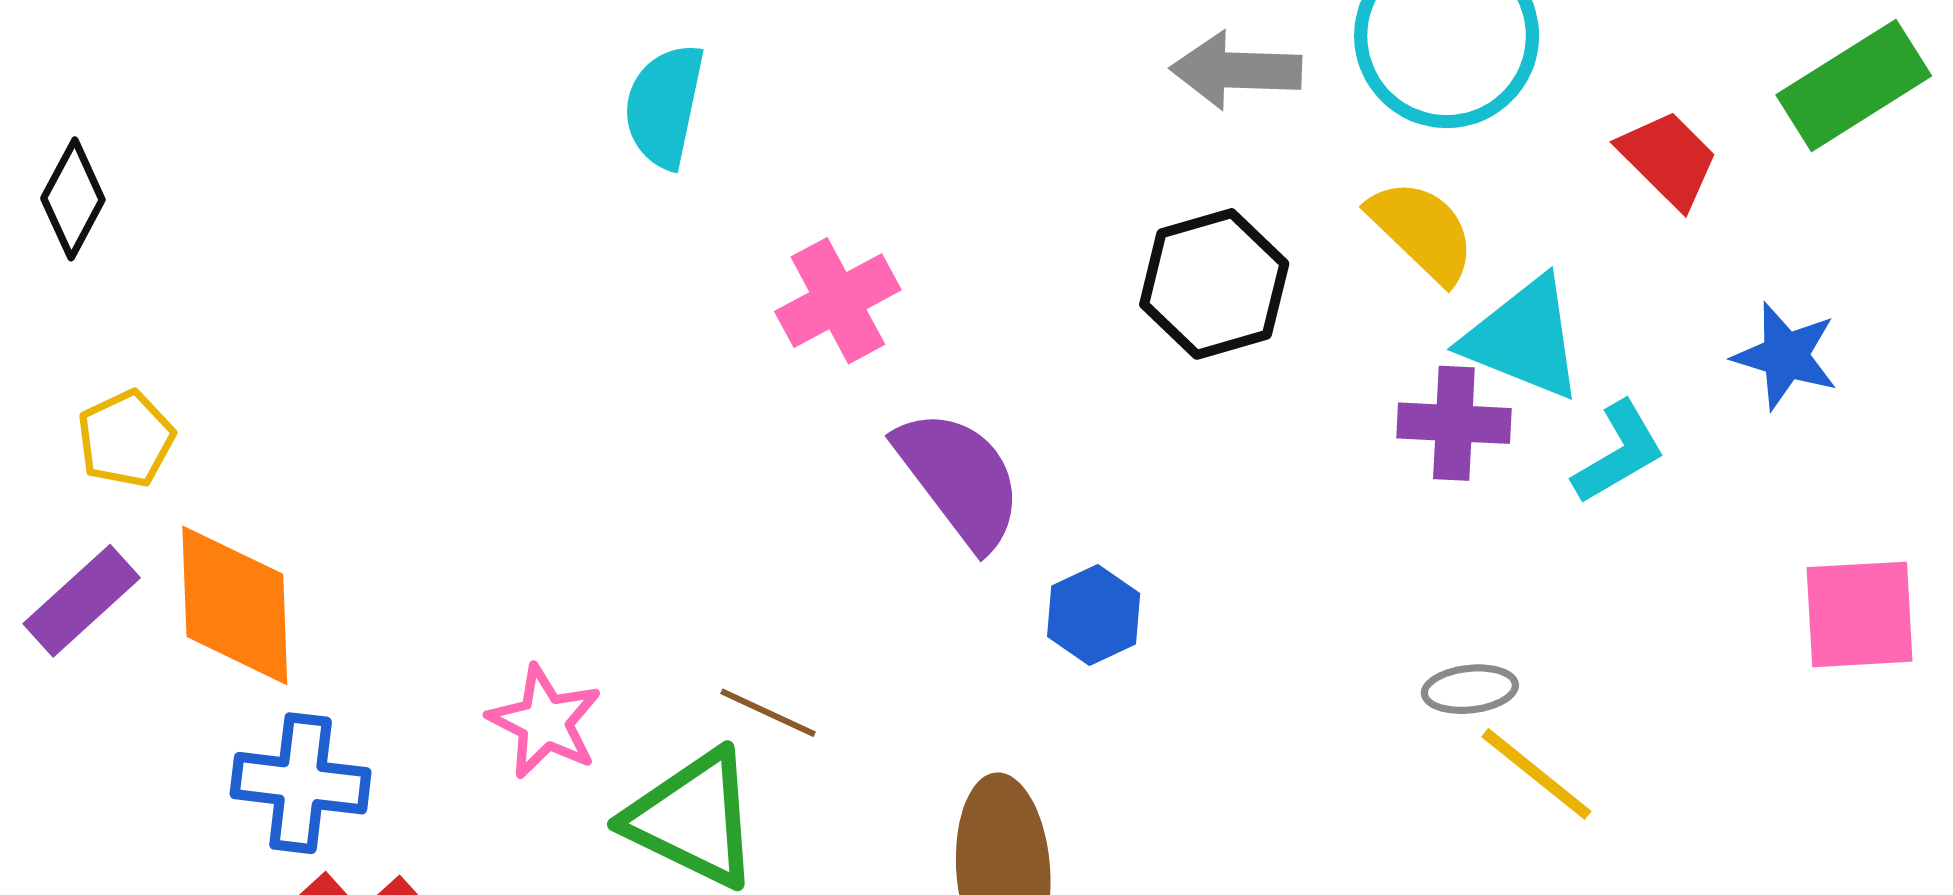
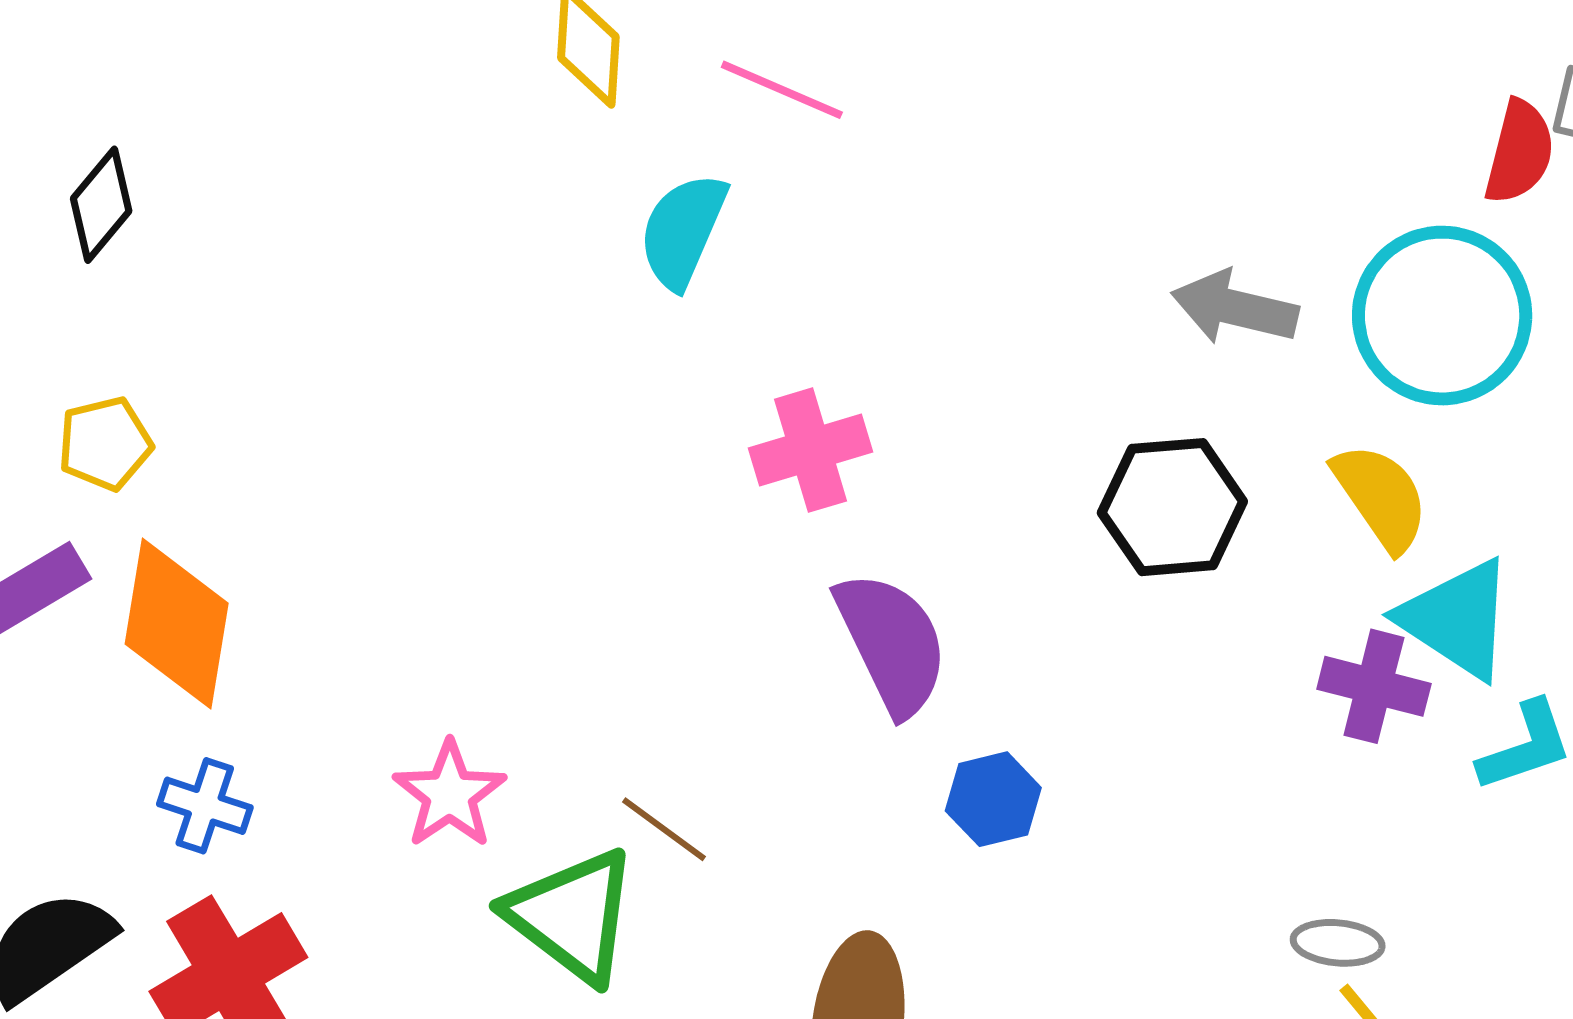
blue cross: (301, 783) -> (205, 806), size x0.7

